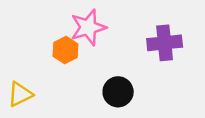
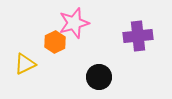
yellow triangle: (20, 94) -> (25, 64), moved

